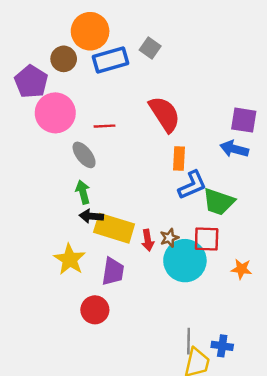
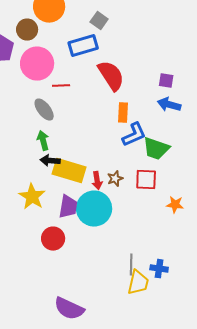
blue rectangle: (110, 60) -> (83, 46), moved
pink circle: (55, 113) -> (37, 64), moved
purple square: (244, 120) -> (166, 81), moved, size x0.7
cyan circle: (185, 261) -> (94, 209), moved

